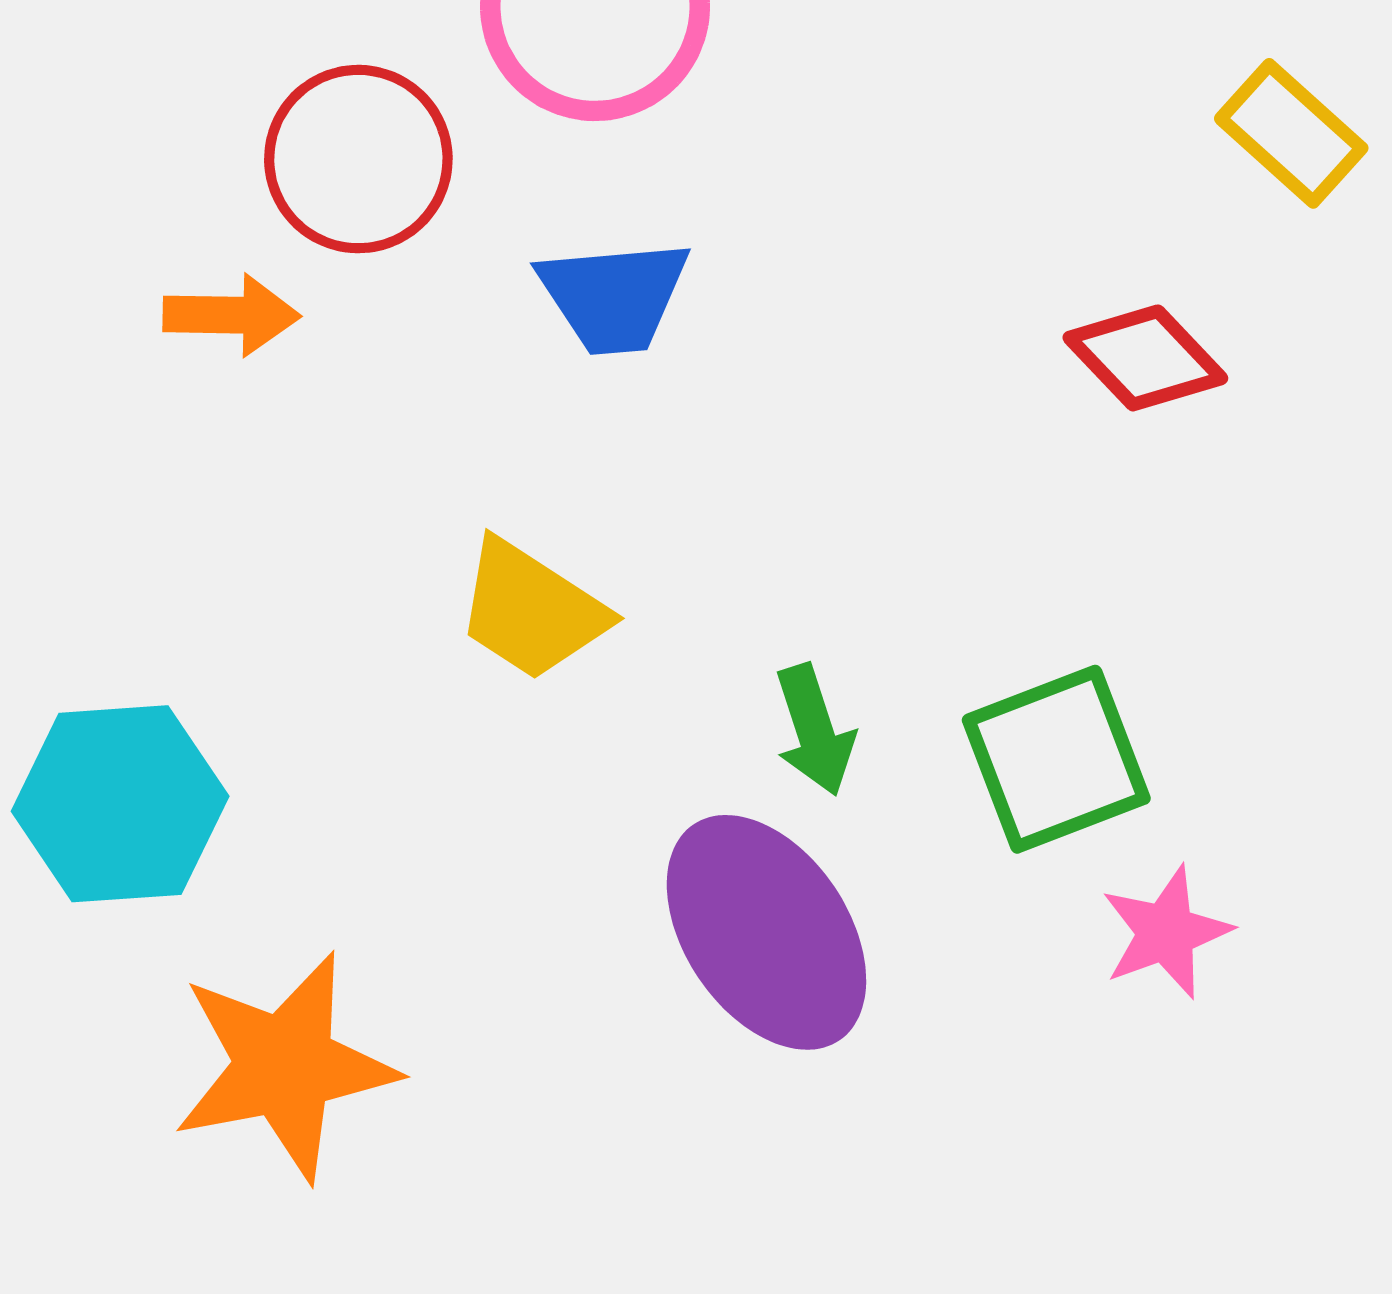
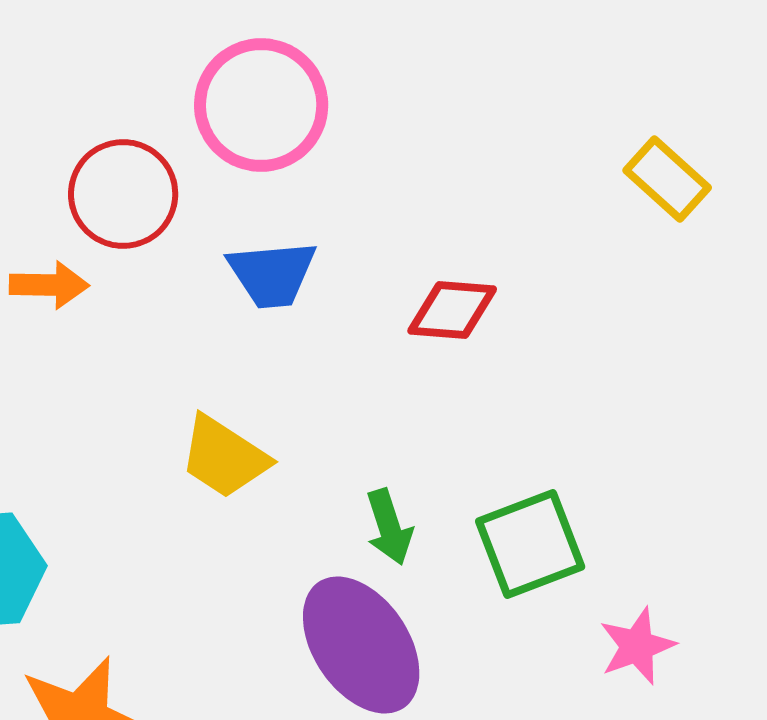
red diamond: (1145, 358) -> (452, 310), moved, turned -42
pink star: (1166, 932) -> (637, 646), moved

